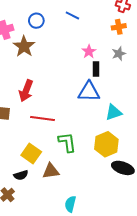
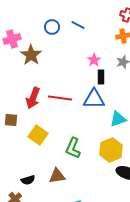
blue circle: (36, 21) -> (52, 27), moved
red line: (43, 118) -> (60, 98), moved
green L-shape: (67, 142) -> (73, 148), turned -150
yellow square: (31, 154) -> (38, 135), moved

